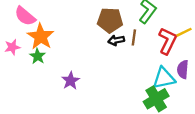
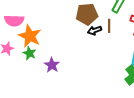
pink semicircle: (25, 16) -> (14, 21), turned -30
purple star: (71, 81) -> (52, 65), moved

